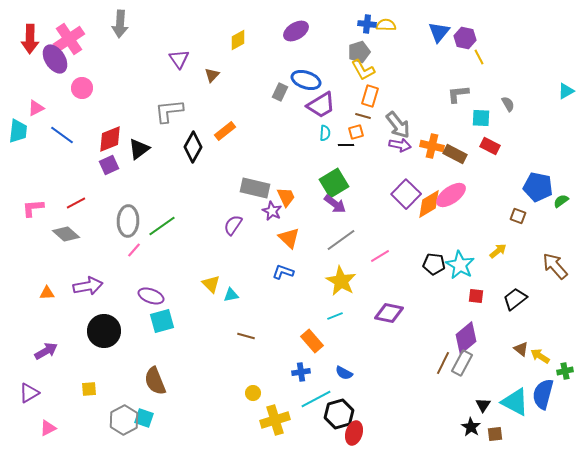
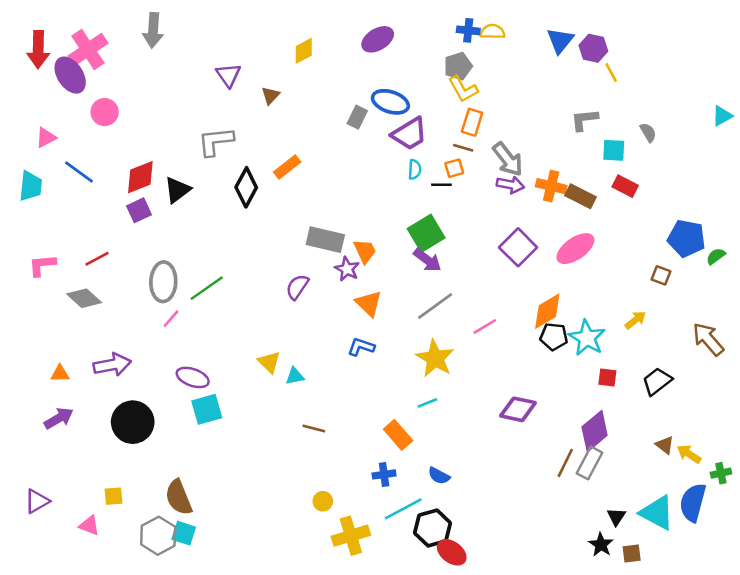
cyan trapezoid: (18, 131) -> (31, 186), moved
orange diamond: (429, 204) -> (547, 311), moved
purple diamond: (389, 313) -> (518, 409), moved
purple arrow: (46, 351) -> (59, 418), moved
brown semicircle: (155, 381) -> (179, 497), moved
pink triangle: (48, 428) -> (89, 525), moved, turned 48
red ellipse: (354, 433) -> (452, 552), turned -70

